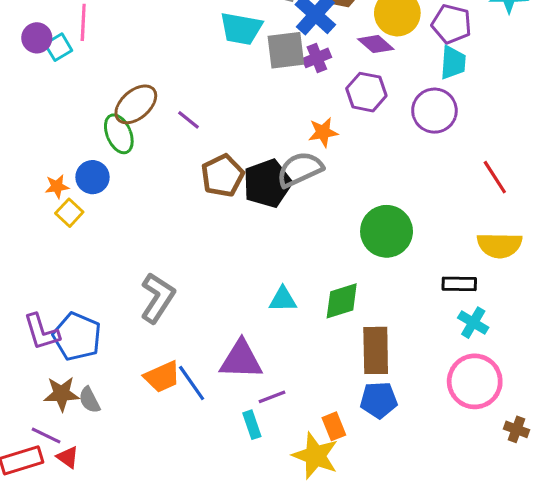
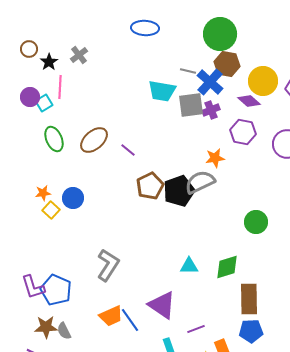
green ellipse: (119, 134) -> (54, 139), moved
blue circle: (93, 177) -> (73, 198), moved
green circle: (387, 231) -> (256, 222), size x0.7
purple triangle: (241, 360) -> (162, 305), turned 32
purple line: (272, 397) -> (196, 329), moved

